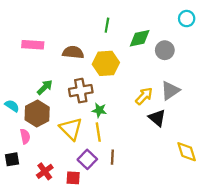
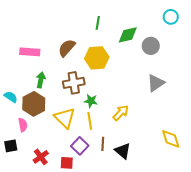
pink rectangle: (33, 45) -> (30, 52), moved
brown semicircle: (73, 52) -> (67, 48), turned -54
green arrow: (45, 87) -> (41, 80), turned -35
yellow arrow: (144, 96) -> (121, 113), moved
black triangle: (157, 118) -> (123, 151), moved

